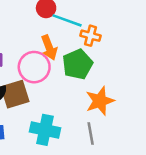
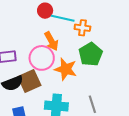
green pentagon: (78, 64) -> (91, 54), moved
orange star: (100, 101) -> (66, 69), moved, turned -30

